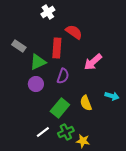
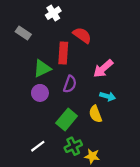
gray rectangle: (19, 46) -> (23, 33), moved
cyan arrow: (112, 96) -> (108, 96), moved
white line: (43, 132) -> (38, 146), moved

